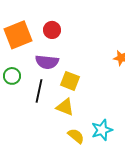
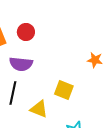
yellow square: (70, 81) -> (64, 90), moved

